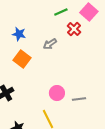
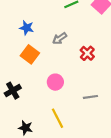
red cross: (74, 29) -> (87, 53), moved
pink circle: (57, 93) -> (55, 82), moved

